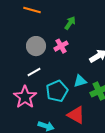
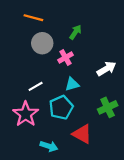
gray circle: (36, 46) -> (42, 43), moved
cyan triangle: (80, 81) -> (72, 84), moved

